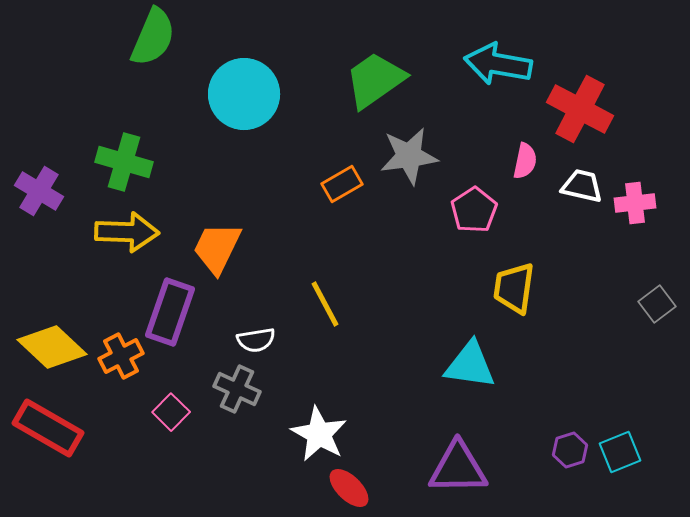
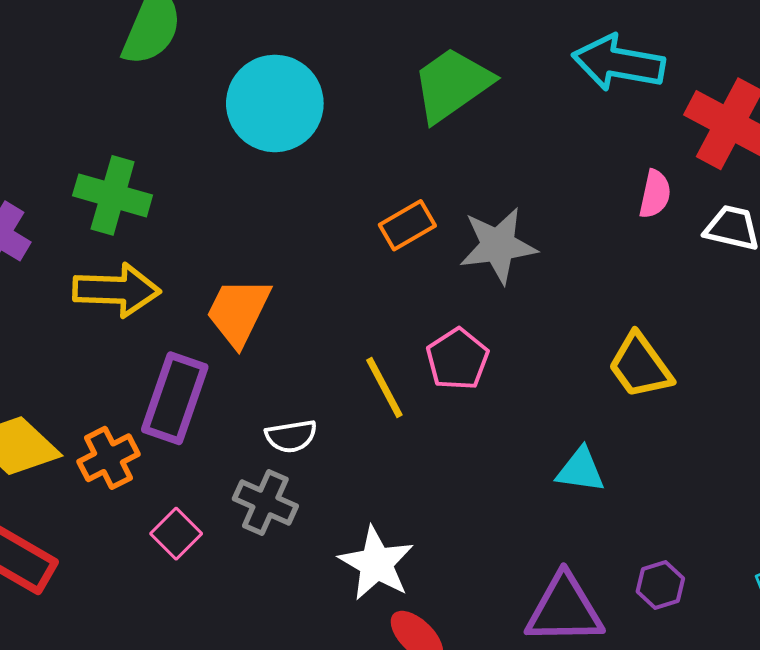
gray star: (409, 156) -> (498, 245), moved
pink pentagon: (474, 210) -> (457, 359), moved
yellow trapezoid: (514, 288) -> (640, 366), turned -44
cyan triangle: (470, 365) -> (581, 470), size x0.7
purple hexagon: (570, 450) -> (660, 585), moved

